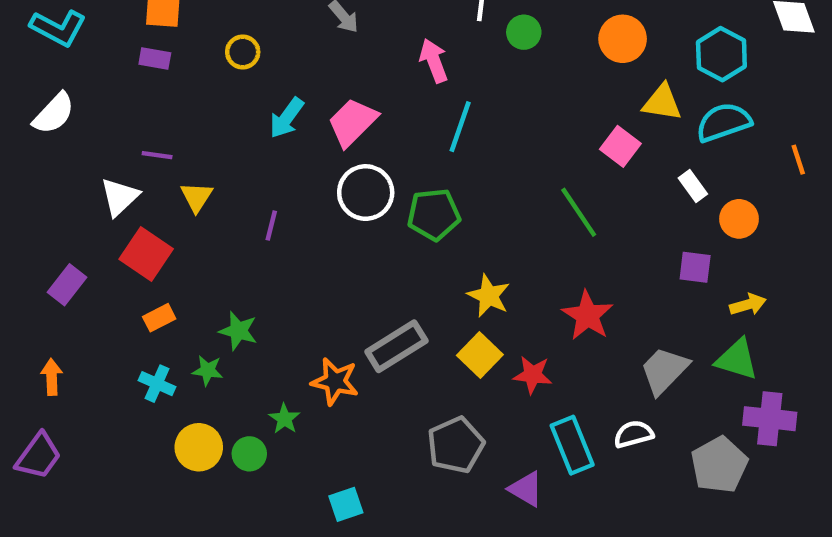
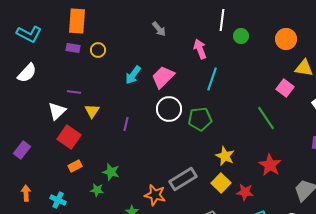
yellow circle: (243, 52) -> (98, 50), moved
purple rectangle: (67, 285) -> (22, 150), moved
cyan cross: (157, 384) -> (58, 200), moved

